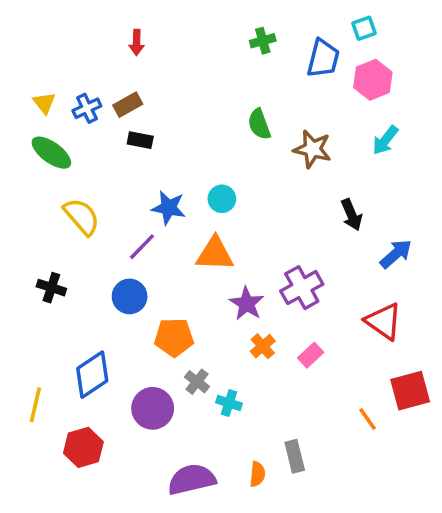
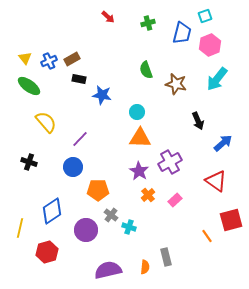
red arrow: (137, 43) -> (108, 17), moved, turned -48
cyan arrow: (385, 140) -> (217, 79), size x1.4
cyan circle: (222, 199) -> (137, 112), moved
blue star: (169, 208) -> (102, 95), moved
orange triangle: (215, 254) -> (140, 138), moved

